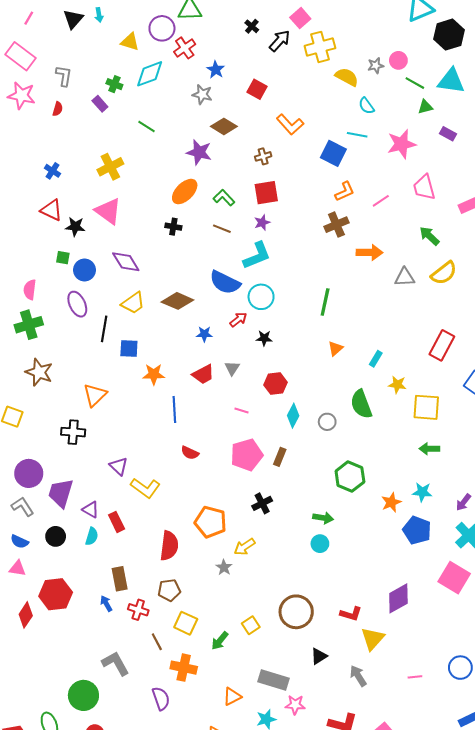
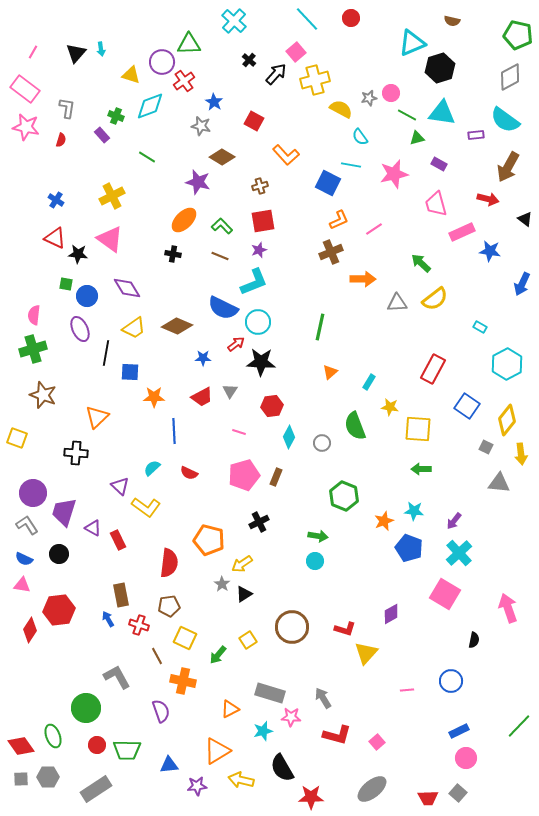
pink trapezoid: (424, 187) -> (436, 204), moved
black star: (264, 338) -> (261, 362), size x1.8
cyan semicircle: (92, 536) -> (152, 468), moved, turned -150
purple diamond: (398, 598) -> (391, 614), size x0.7
black triangle: (319, 656) -> (244, 594), moved
gray arrow: (358, 676) -> (323, 698), moved

